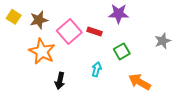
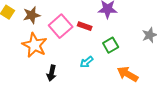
cyan arrow: (97, 69) -> (87, 62), turned -144

